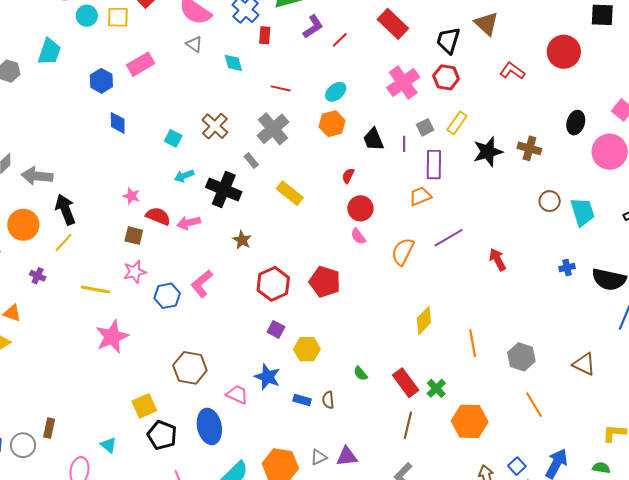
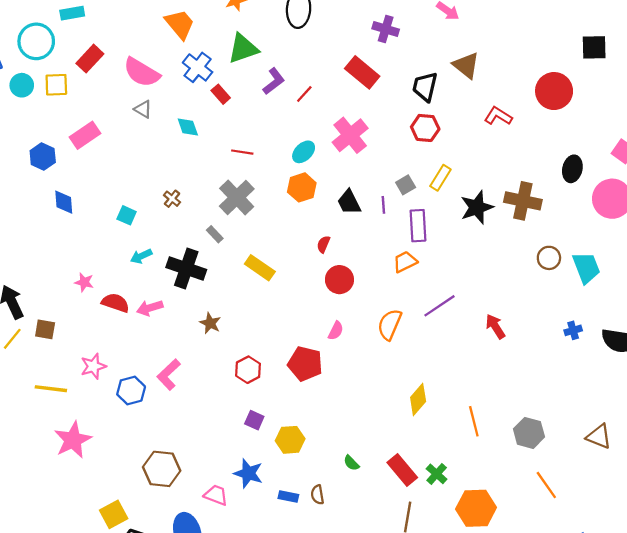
red rectangle: (265, 35) -> (221, 94), turned -42
pink cross: (403, 82) -> (350, 135), moved
brown cross: (215, 126) -> (172, 199), size x0.6
brown cross: (529, 148) -> (523, 201), size x1.4
brown square: (134, 236) -> (45, 329), moved
pink semicircle: (358, 236) -> (336, 331), moved, turned -114
red hexagon: (273, 284) -> (248, 370), size x0.7

